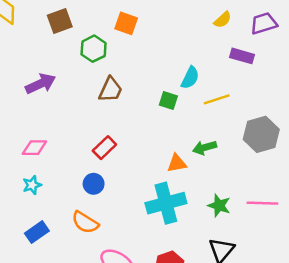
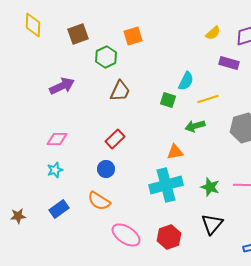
orange square: (126, 23) -> (133, 36), turned -36
green arrow: (205, 148) -> (195, 126), moved

